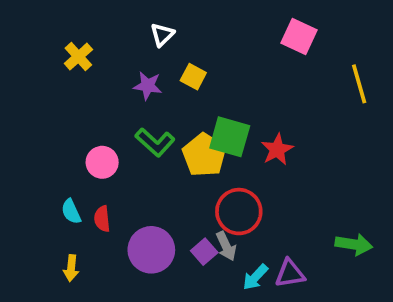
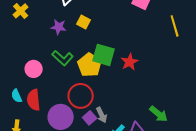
red circle: (239, 212) -> (81, 96), moved
red semicircle: (102, 219) -> (34, 100), size x1.5
green arrow: (354, 244) -> (159, 114), moved, turned 30

